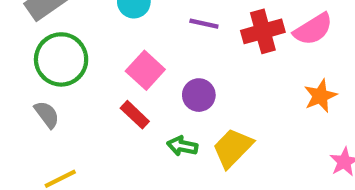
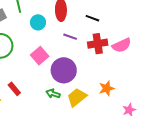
purple circle: (199, 95) -> (64, 70), size x1.6
orange star: (320, 96) -> (107, 88), moved
red rectangle: (135, 115) -> (14, 89), moved

